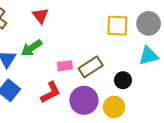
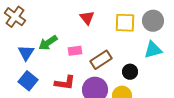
red triangle: (41, 16) -> (87, 18), moved
pink rectangle: (65, 66) -> (75, 51), moved
red L-shape: (51, 92) -> (65, 83), turned 35

